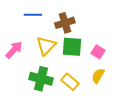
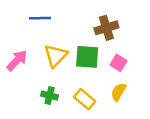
brown cross: (65, 23) -> (106, 28), moved
green cross: (41, 79) -> (50, 96), size x0.6

